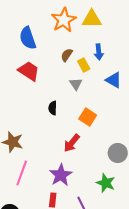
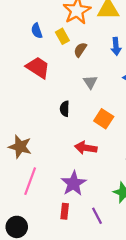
blue semicircle: (28, 38) -> (37, 31), size x0.6
yellow rectangle: (84, 65) -> (62, 36), moved
red arrow: (72, 143) -> (86, 148), turned 60

